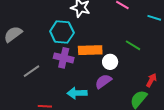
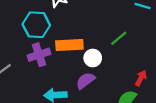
green line: (133, 45) -> (119, 38), turned -70
purple cross: (64, 58) -> (39, 55), turned -30

